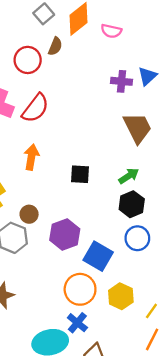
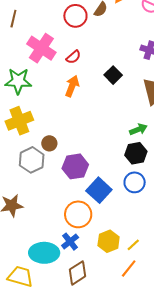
red semicircle: (35, 108) -> (73, 57), size x0.6
orange arrow: (31, 157) -> (72, 86), moved
black square: (80, 174) -> (113, 75), moved, turned 30
yellow hexagon: (121, 296) -> (109, 241), moved

